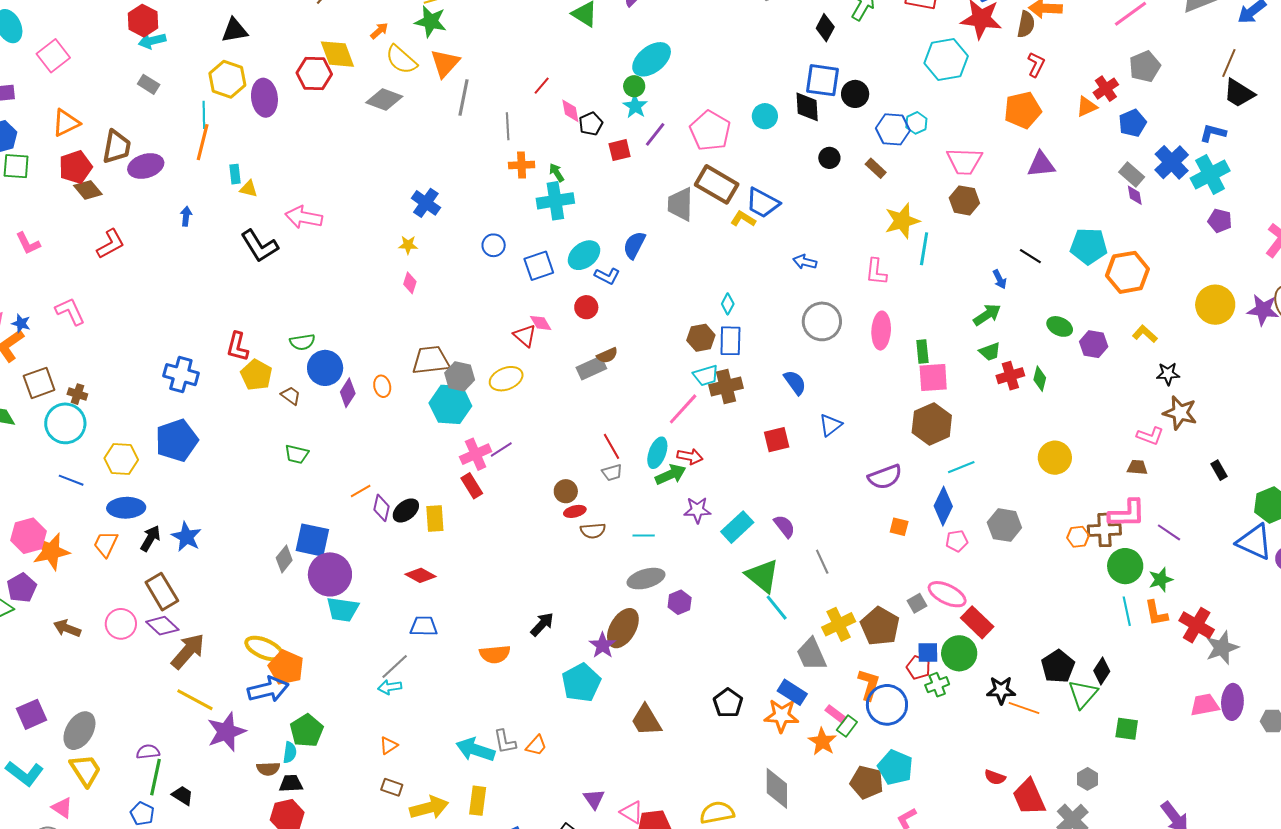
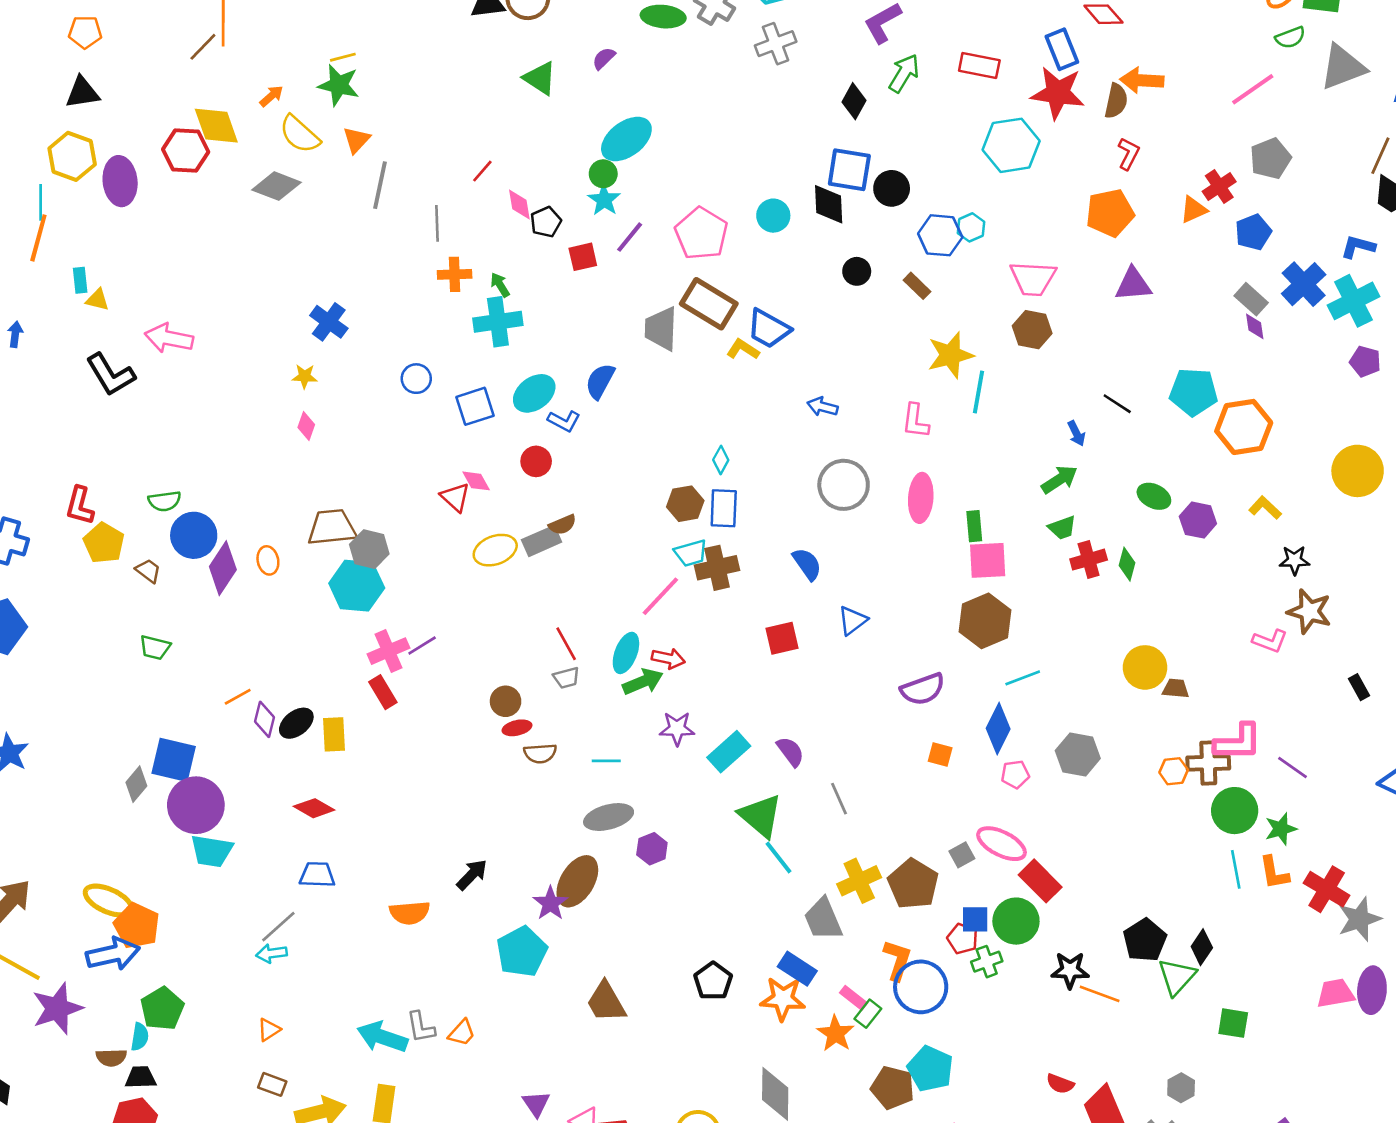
orange triangle: (445, 63) -> (356, 140), size x0.7
yellow ellipse: (506, 379) -> (495, 550), moved
purple diamond: (348, 393) -> (223, 568), size x1.4
brown trapezoid: (1137, 467) -> (1176, 688), moved

